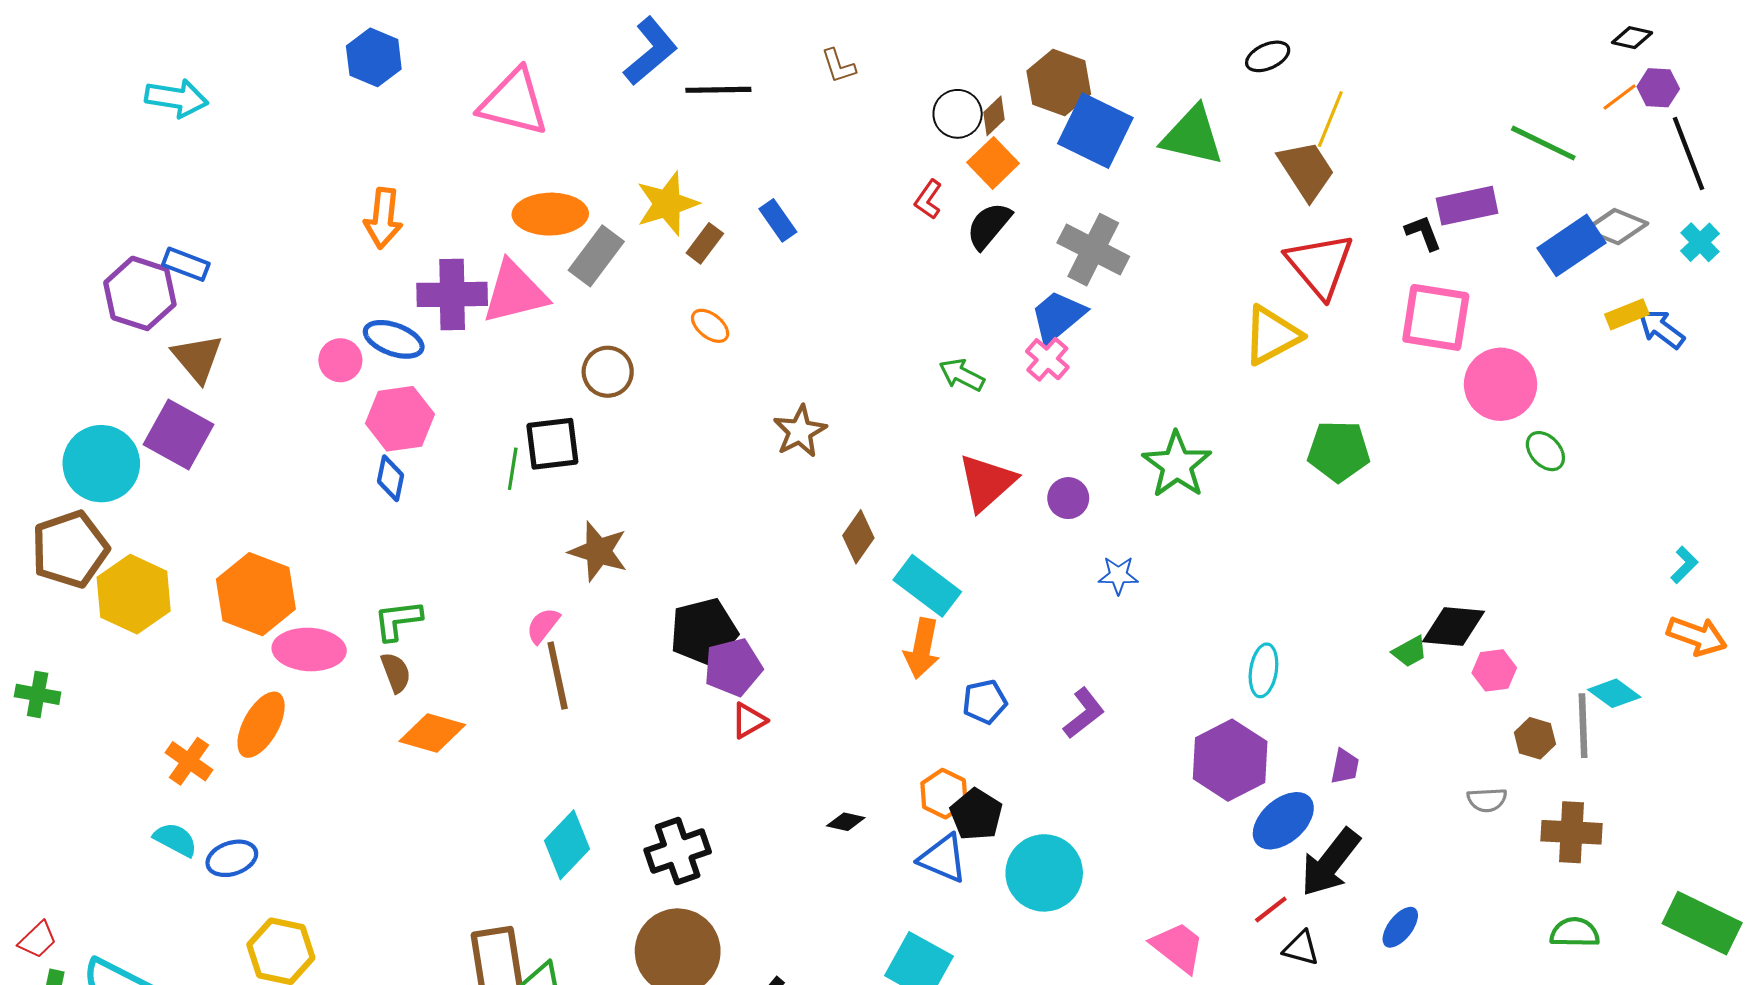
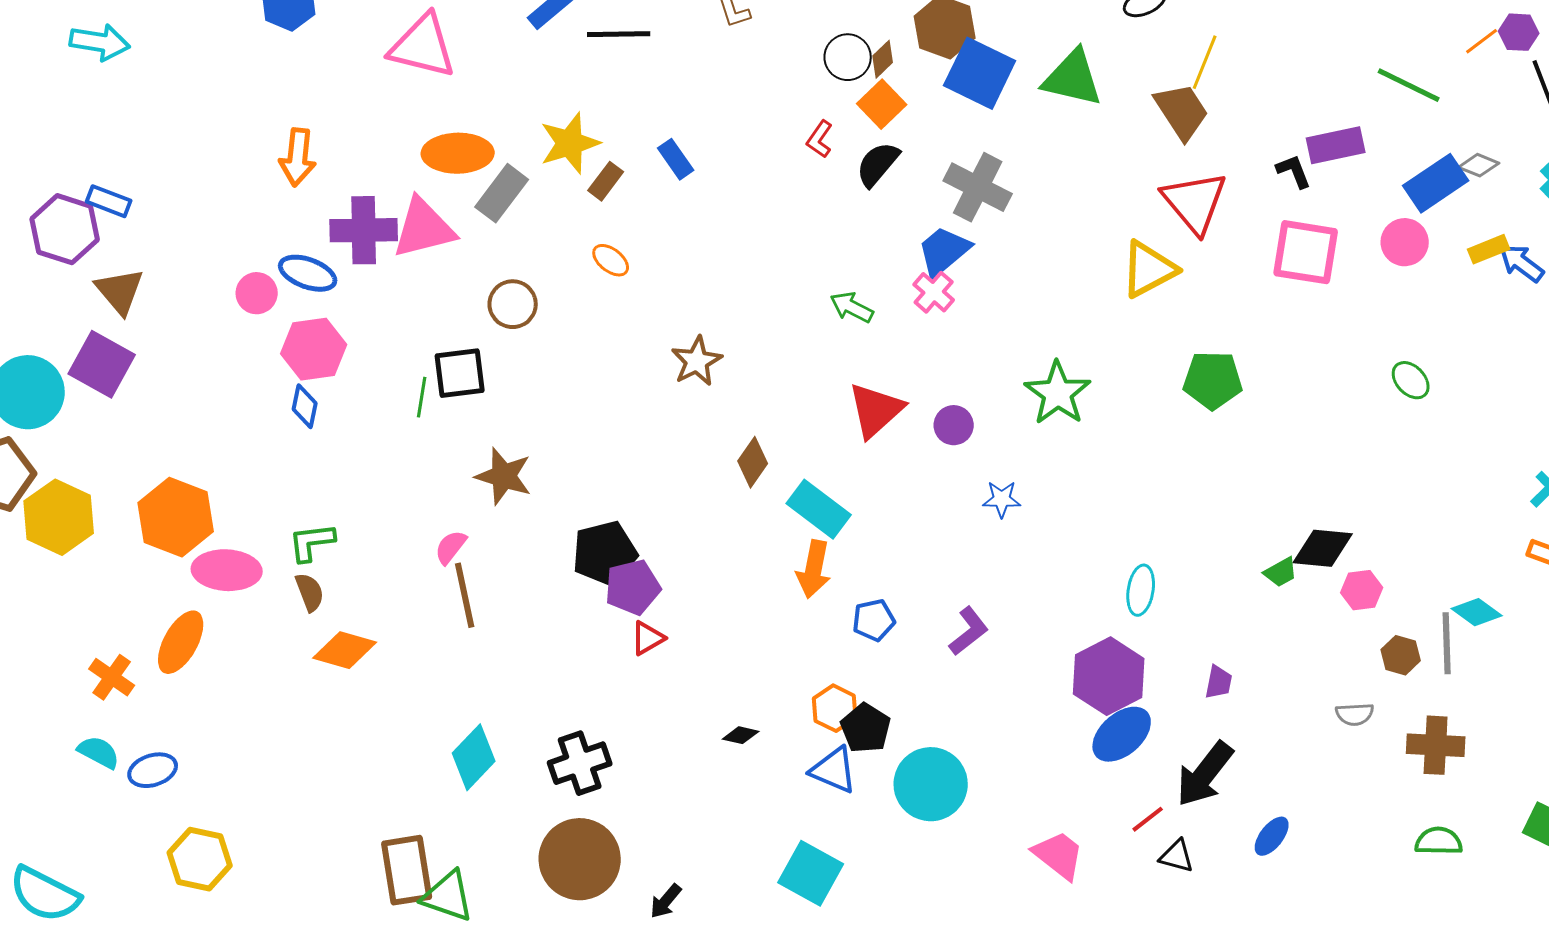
gray diamond: (1616, 227) -> (1479, 165), size x0.7
pink circle: (1501, 384) -> (1405, 242), moved, size x0.7
blue ellipse: (1283, 821) -> (1122, 734), moved

